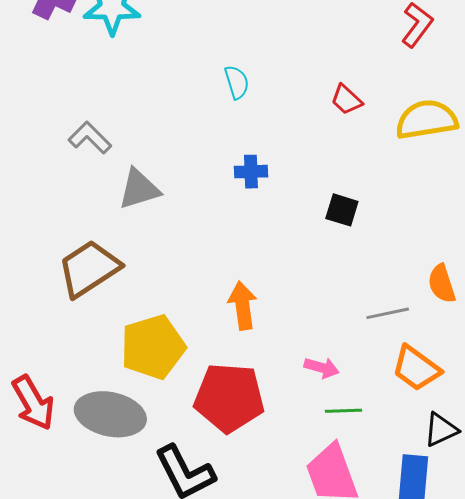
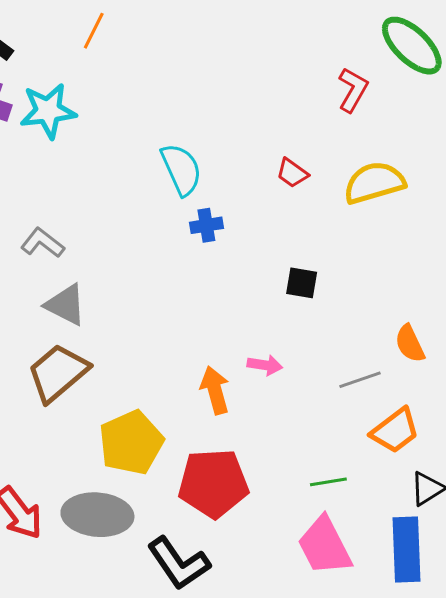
cyan semicircle: (237, 82) -> (181, 169), size x1.6
blue cross: (251, 172) -> (206, 225), moved
gray triangle: (139, 189) -> (66, 305), moved, turned 51
pink arrow: (322, 368) -> (265, 365), moved
orange trapezoid: (416, 368) -> (395, 431), turned -66

